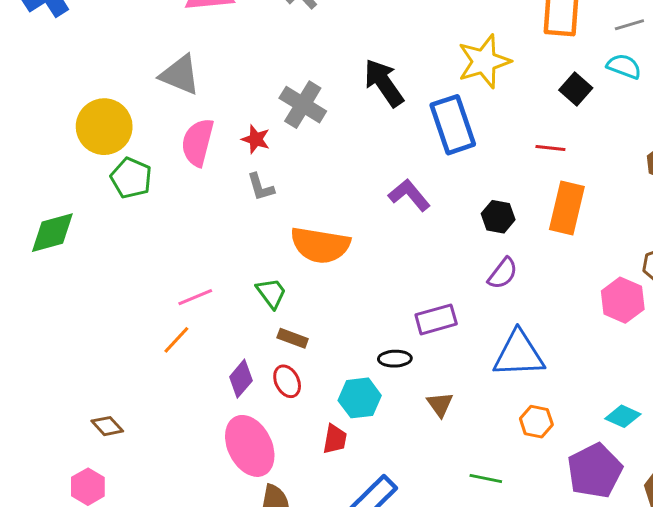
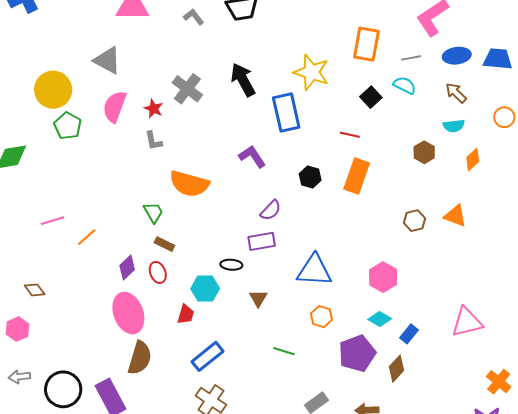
yellow star: (484, 61) -> (311, 72), turned 30
purple semicircle: (503, 273) -> (271, 210), moved
pink line: (195, 297) -> (53, 221), moved
pink hexagon: (623, 300) -> (383, 277), moved

